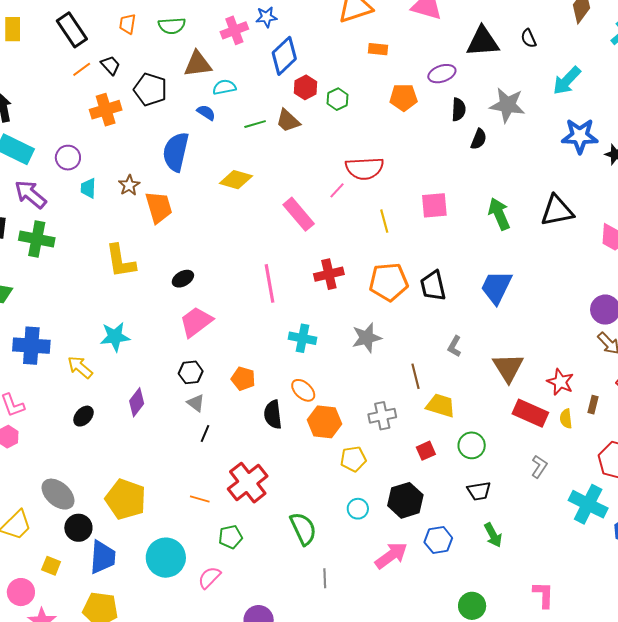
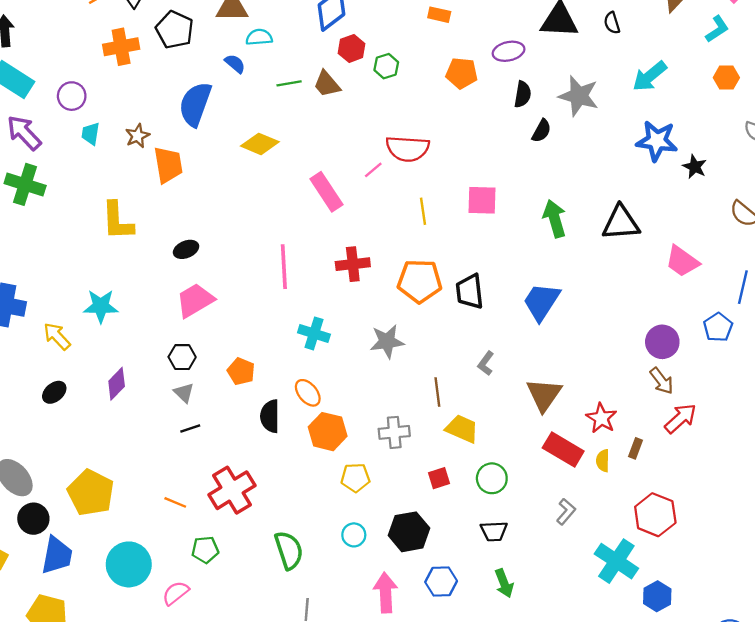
black line: (205, 433) -> (190, 429), turned 42
pink arrow: (391, 555) -> (385, 593), turned -64

